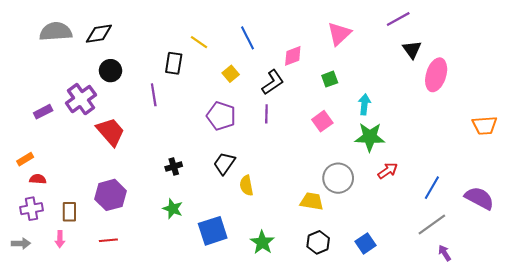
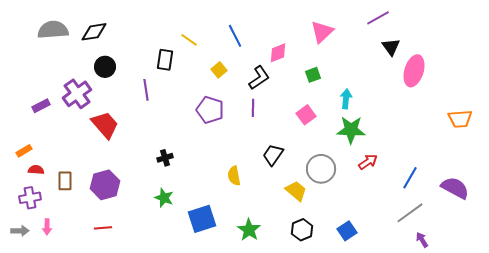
black trapezoid: (224, 163) -> (273, 155), moved
yellow trapezoid: (312, 201) -> (296, 191), turned 30
brown rectangle: (69, 212) -> (65, 181), moved
pink arrow: (60, 239) -> (47, 227), moved

